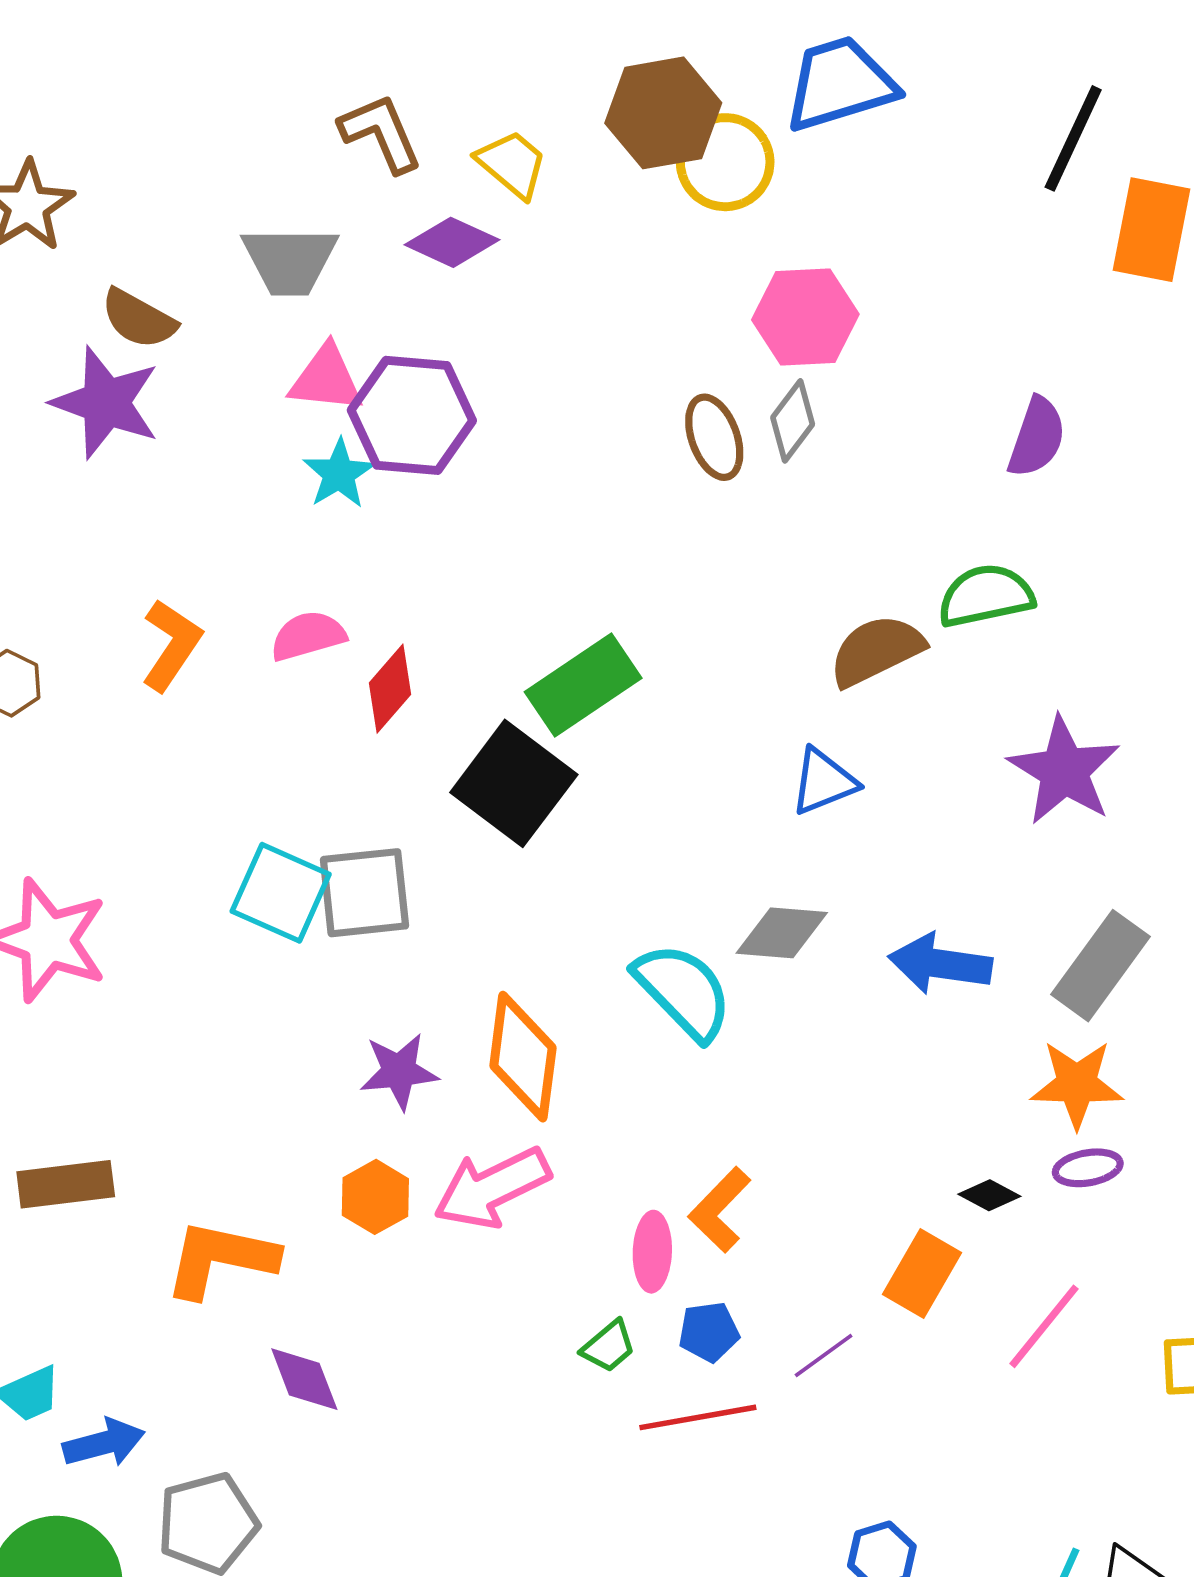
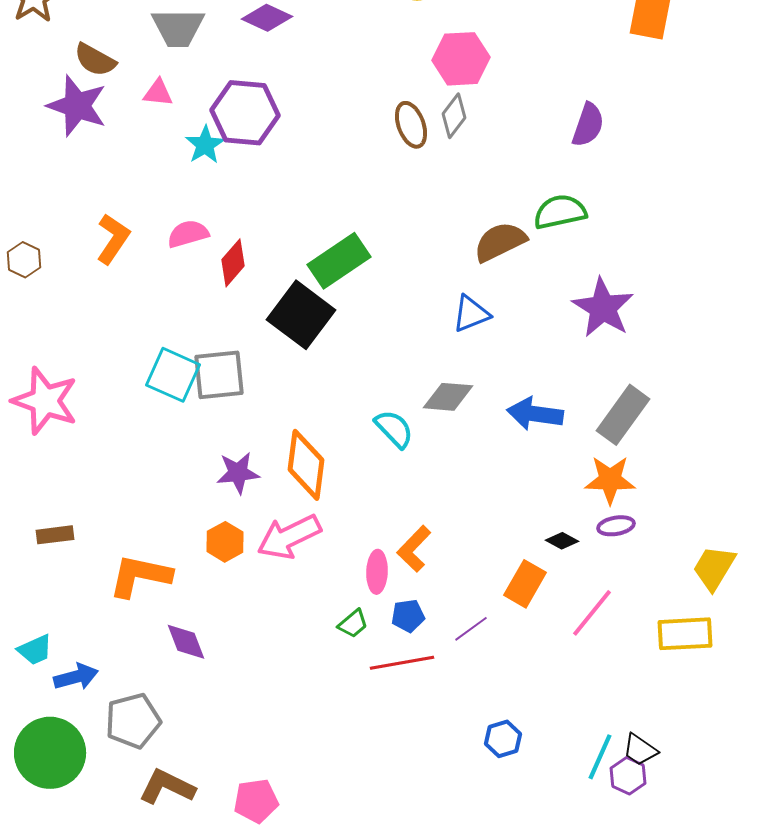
pink triangle: (326, 379) -> (158, 93), moved, size x0.7
cyan semicircle: (683, 991) -> (394, 429), size x0.7
brown rectangle: (66, 1184) -> (55, 535), size x0.7

